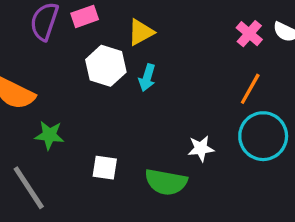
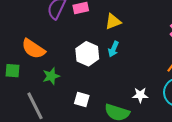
white hexagon: (106, 66) -> (87, 54), moved
green star: (49, 135) -> (51, 76), turned -30

